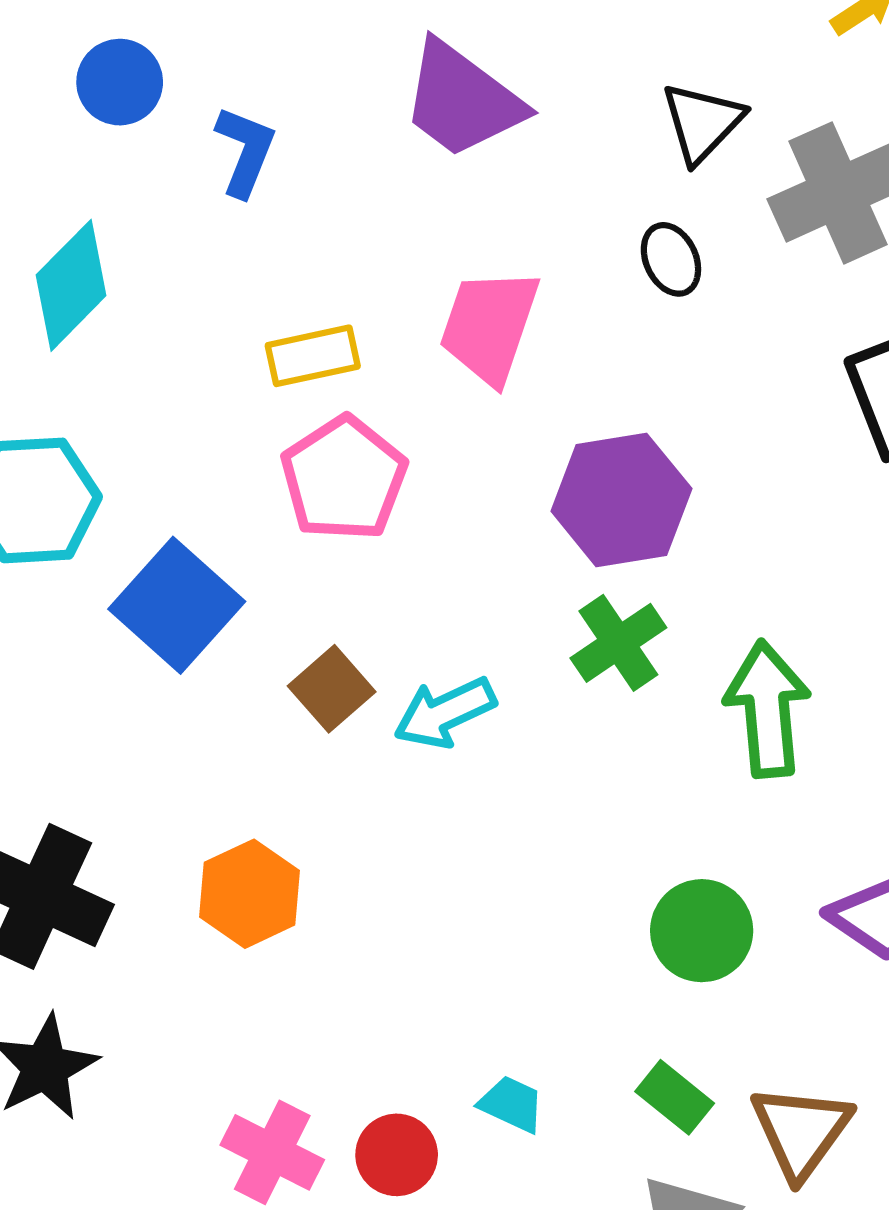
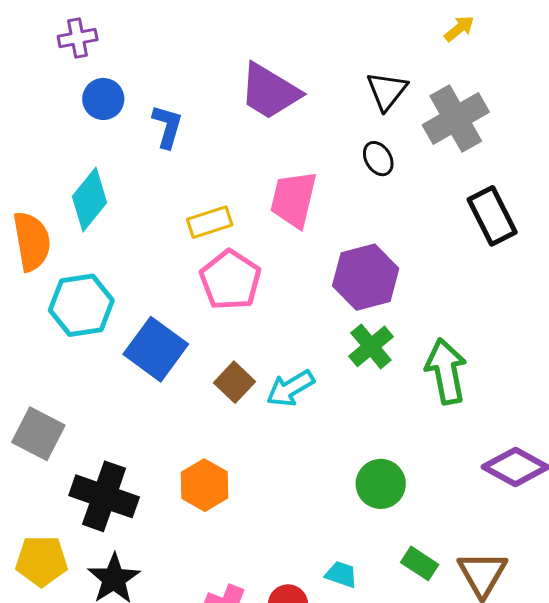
green circle: (702, 931) -> (381, 484), moved

